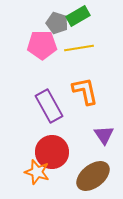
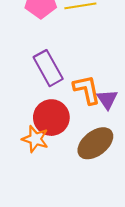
orange L-shape: (85, 91) -> (87, 90), moved

